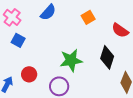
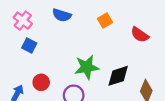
blue semicircle: (48, 12) -> (62, 15), turned 66
black diamond: (107, 57) -> (118, 76), moved, turned 55

